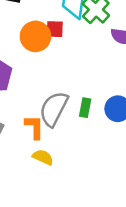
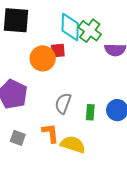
gray semicircle: (54, 109) -> (63, 103), moved, size x0.7
yellow semicircle: (43, 157) -> (73, 144), moved, size x1.4

